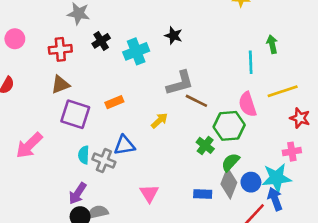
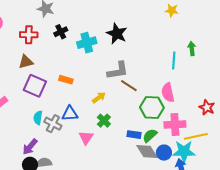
black star: (173, 36) -> (117, 34), size x1.5
yellow line: (283, 91) -> (196, 136), moved
orange rectangle: (114, 102) -> (66, 80), turned 32
green cross: (205, 145) -> (104, 121), moved
pink cross: (292, 152) -> (175, 124), moved, size x1.5
gray diamond: (229, 183) -> (147, 152), turned -60
pink triangle: (149, 193) -> (86, 138), moved
blue rectangle: (203, 194) -> (134, 135), moved

